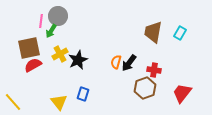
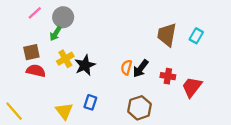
pink line: (41, 21) -> (35, 13), moved, turned 40
brown square: (29, 48) -> (31, 52), size x0.7
red semicircle: (33, 65) -> (36, 71), turned 42
brown hexagon: (145, 88) -> (140, 108), moved
red trapezoid: (182, 93) -> (192, 87), moved

